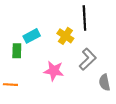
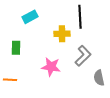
cyan rectangle: (32, 36) -> (30, 17), moved
yellow cross: (65, 36) -> (62, 34), turned -35

